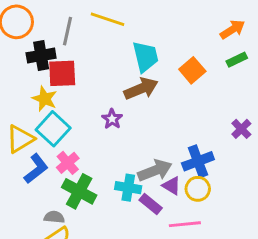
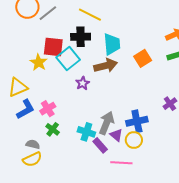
gray line: (68, 31) -> (48, 13), moved, turned 30
black cross: (41, 55) -> (81, 37), moved
cyan square: (53, 129) -> (68, 59), moved
gray arrow: (155, 171) -> (107, 123), turned -55
green cross: (79, 191) -> (53, 129), size x0.6

